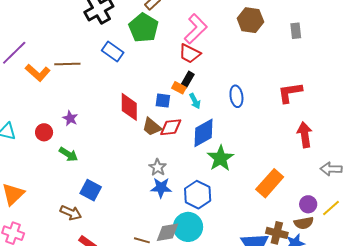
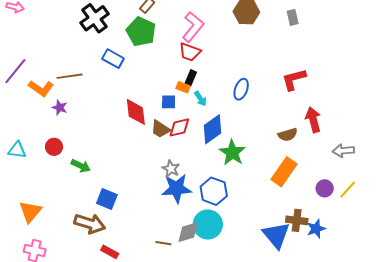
blue ellipse: (236, 96) -> (241, 89), turned 35
purple star: (70, 118) -> (60, 108), moved
blue star: (161, 188) -> (177, 189), size x1.4
brown arrow: (71, 213) -> (90, 224), size x1.4
brown semicircle: (304, 223) -> (288, 135), moved

